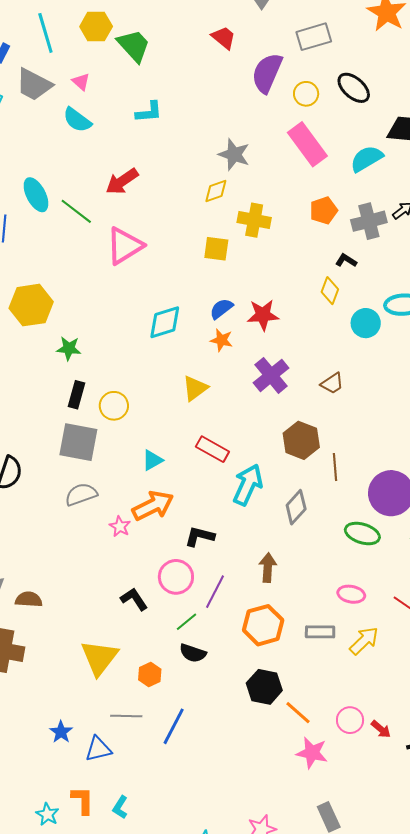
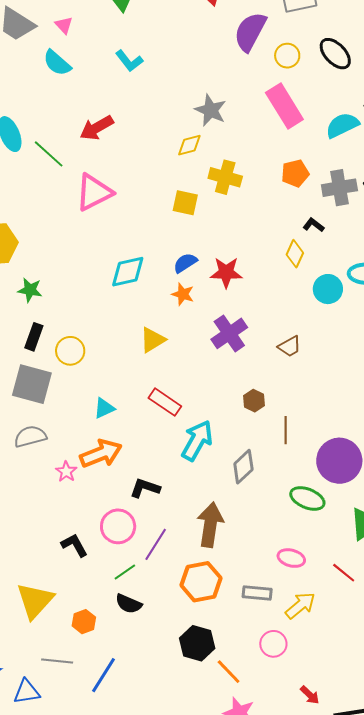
cyan L-shape: (149, 112) -> (129, 61), turned 52
brown hexagon: (301, 440) -> (254, 401), size x0.6
brown arrow: (268, 568) -> (210, 525), size x1.5
pink circle: (350, 720) -> (273, 644), moved

